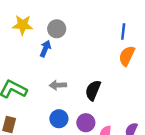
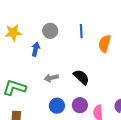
gray circle: (57, 29) -> (50, 31), moved
blue line: (123, 31) -> (81, 31), moved
black semicircle: (93, 90) -> (81, 77), turned 120

